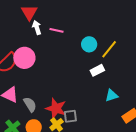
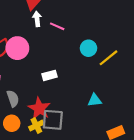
white rectangle: (97, 70) -> (49, 75), moved
cyan triangle: (112, 95) -> (95, 100), moved
gray square: (70, 116) -> (53, 120), size x1.5

